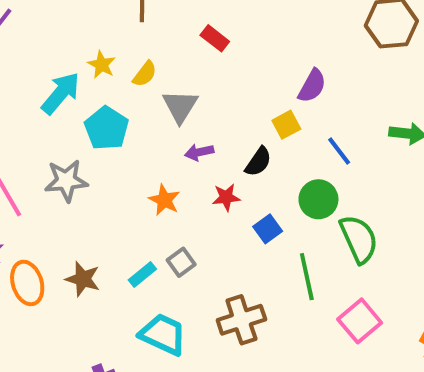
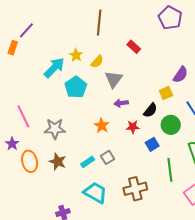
gray star: (66, 181) -> (55, 129), moved
green circle: (318, 199) -> (171, 125), moved

